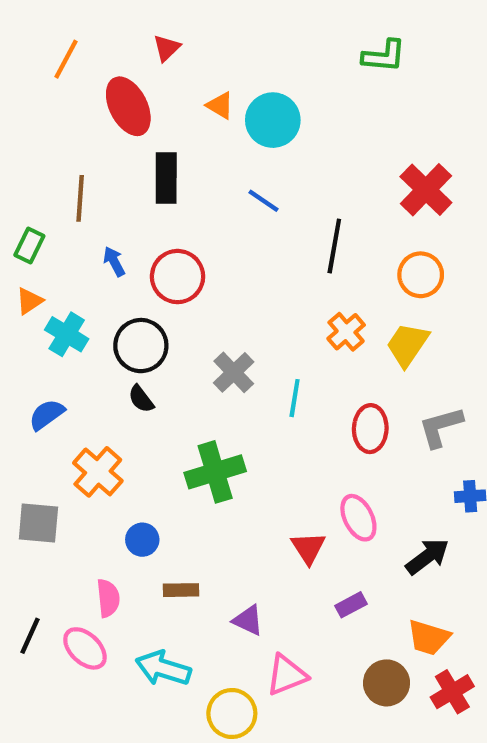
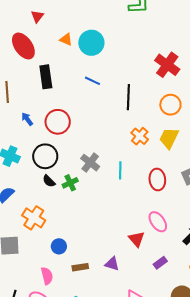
green cross: (215, 472) -> (70, 183), moved, size x0.6
purple triangle: (248, 620) -> (112, 264), moved

